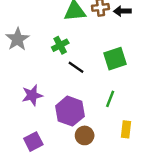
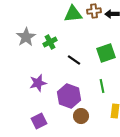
green cross: (60, 45) -> (50, 42), moved
green line: (110, 99) -> (102, 86), turned -32

